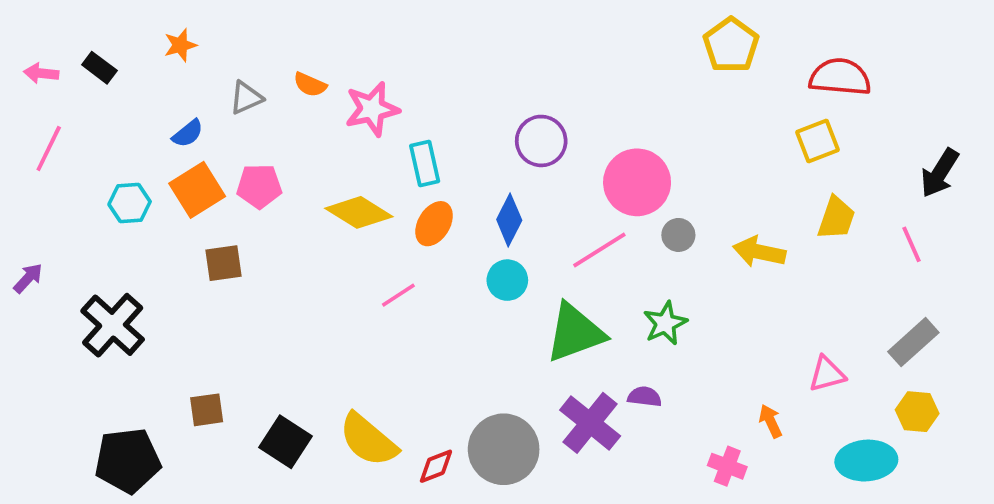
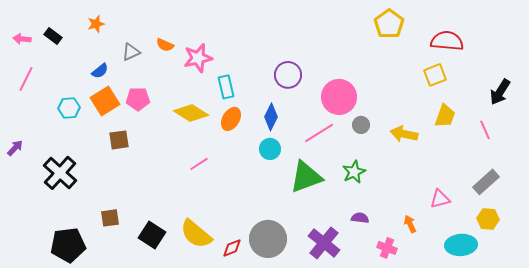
pink line: (398, 295) -> (199, 164), moved
purple semicircle: (645, 397) -> (360, 218), moved
purple cross: (590, 423) -> (324, 243), moved

